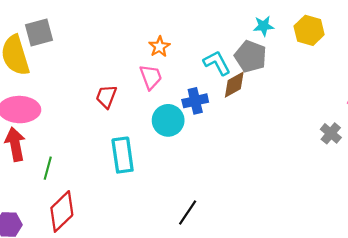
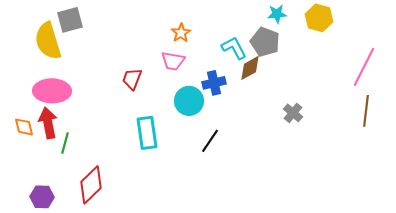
pink trapezoid: (151, 77) -> (173, 61), turned 120
gray cross: (331, 133) -> (293, 113), moved
green line: (48, 168) -> (65, 143), moved
black line: (188, 213) -> (210, 141), moved

